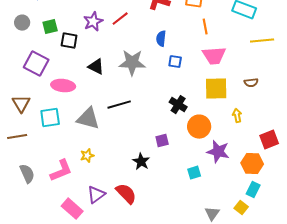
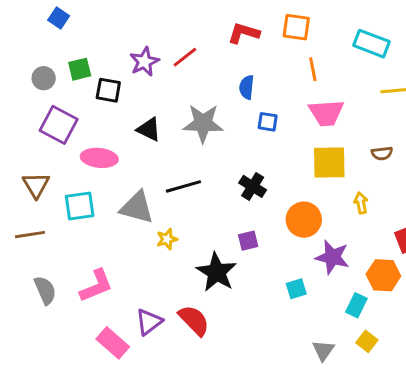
gray circle: (22, 23) -> (44, 78), moved
black cross: (178, 105) -> (253, 186), moved
yellow star: (87, 156) -> (167, 239), moved
black star: (141, 162) -> (217, 272), size x1.5
cyan rectangle: (253, 190) -> (356, 305), moved

